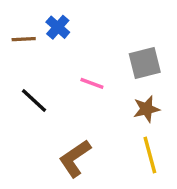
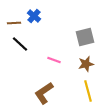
pink line: (92, 83) -> (54, 60), moved
black line: (34, 100) -> (20, 44), moved

